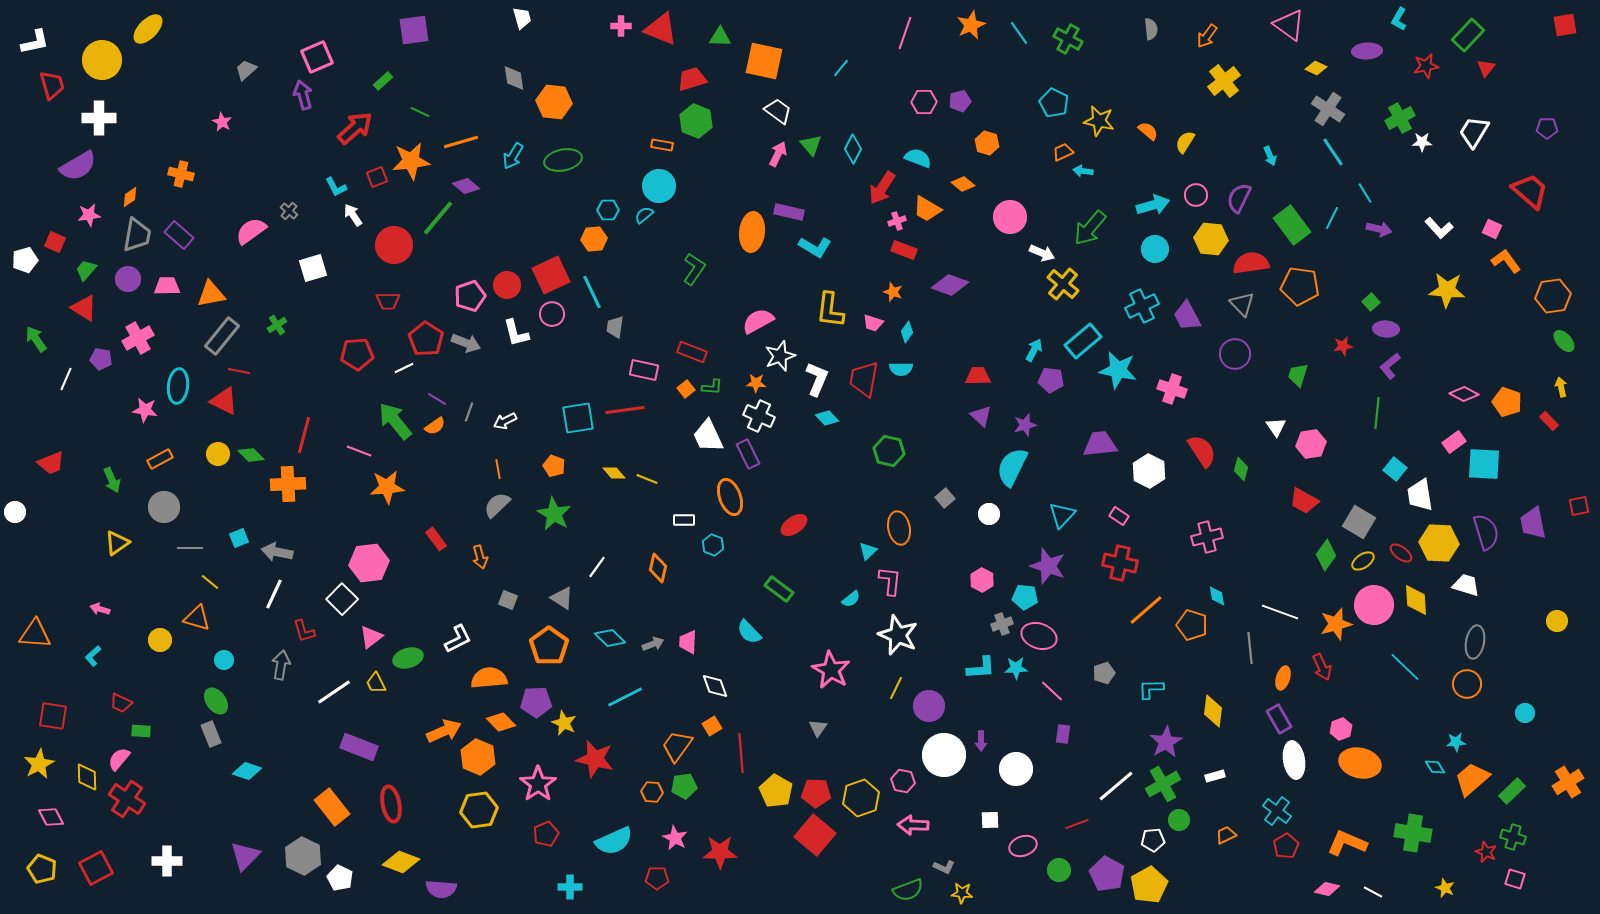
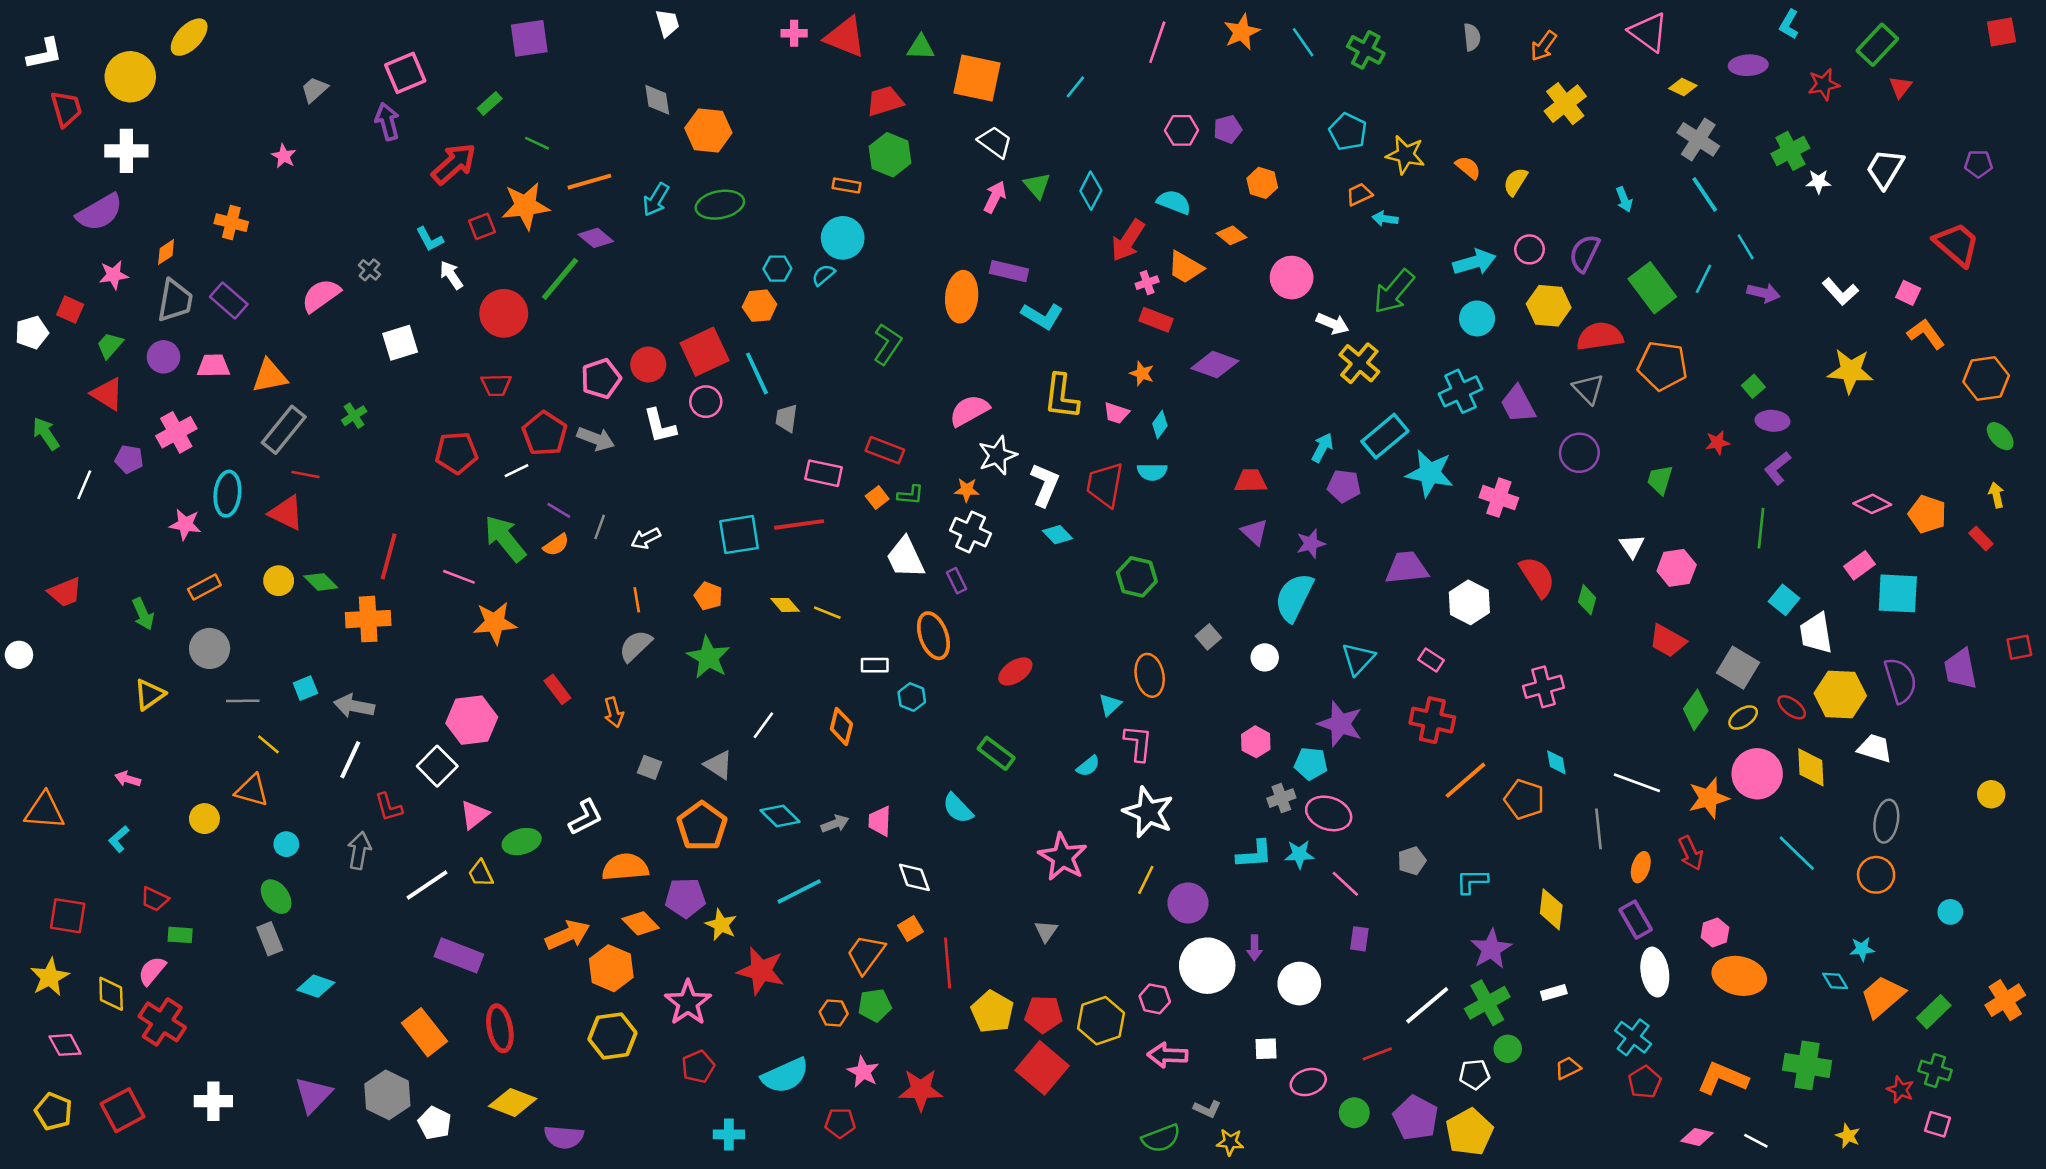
purple rectangle: (748, 454) -> (956, 581), size x0.7

